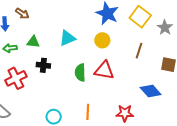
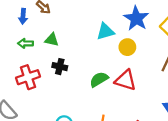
cyan triangle: (67, 38) -> (105, 31), moved
green semicircle: (80, 73) -> (99, 79), turned 54

